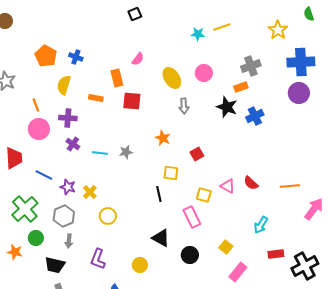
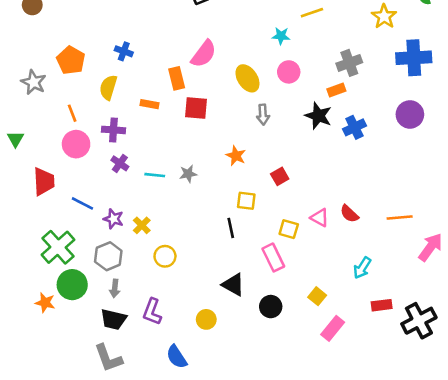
cyan star: (198, 34) -> (281, 36), moved
orange pentagon: (46, 56) -> (71, 60), moved
pink semicircle: (138, 59) -> (204, 54), size x1.6
purple circle: (299, 93) -> (410, 114), moved
green circle: (36, 238) -> (72, 285), size x1.5
black trapezoid: (55, 265) -> (113, 319), moved

